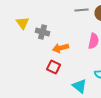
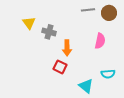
orange arrow: (61, 48) -> (67, 48), turned -77

